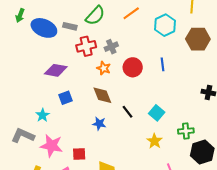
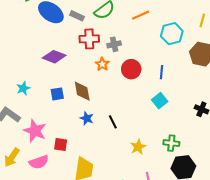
brown diamond: (102, 95) -> (82, 91), moved
blue square: (65, 98) -> (57, 94), moved
black line: (128, 112) -> (113, 122), moved
cyan square: (157, 113) -> (160, 101), moved
cyan star: (43, 115) -> (23, 88), moved

